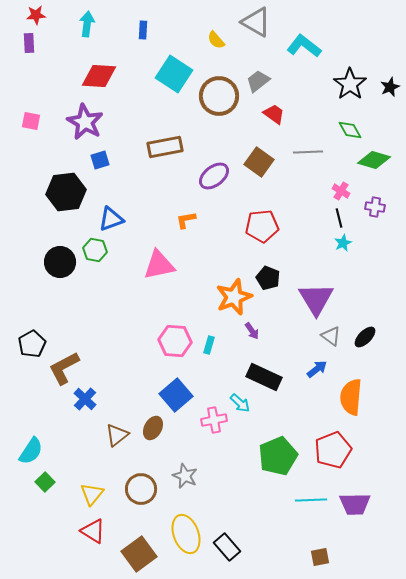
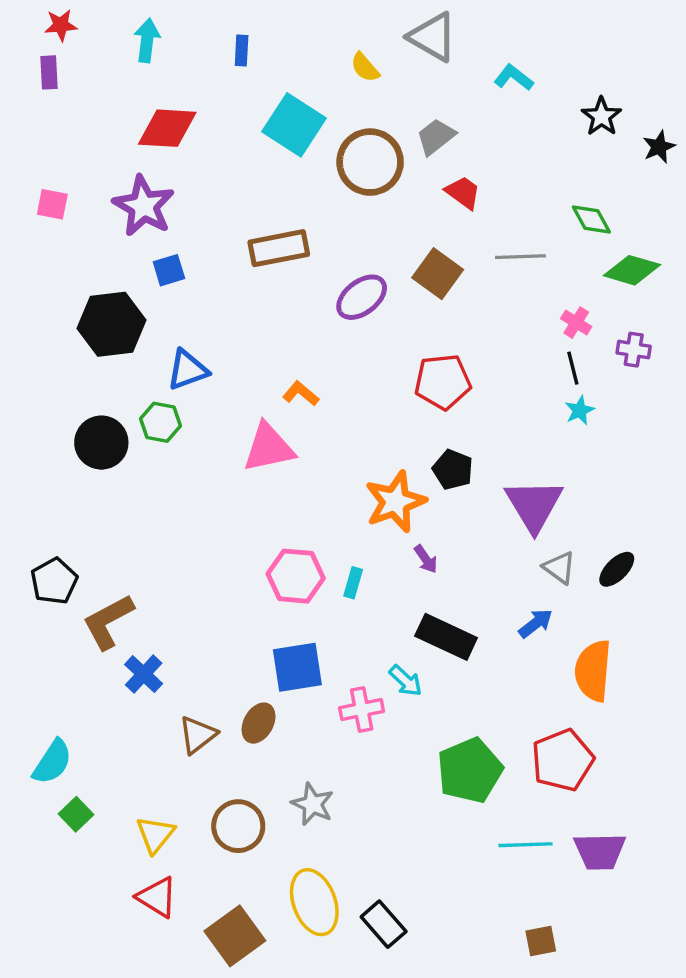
cyan L-shape: (304, 46) -> (514, 78), size x0.7
black star: (350, 84) -> (602, 116), moved, size x0.7
orange L-shape: (186, 220) -> (301, 394), moved, turned 50
blue square: (176, 395) -> (297, 667), turned 32

